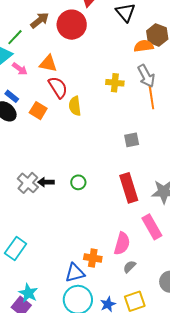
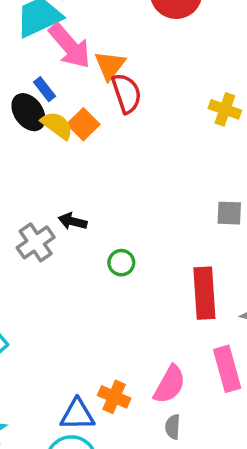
orange triangle: (48, 64) -> (110, 65), moved, turned 42
pink arrow: (20, 69) -> (70, 46), size x1.8
yellow semicircle: (75, 106) -> (57, 125), moved, turned 120
black arrow: (46, 182) -> (73, 221), moved
gray semicircle: (130, 267) -> (173, 427), turned -56

